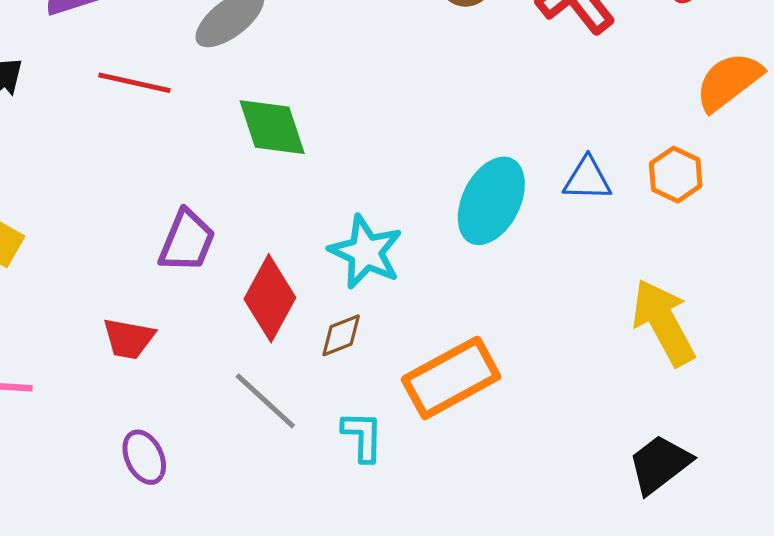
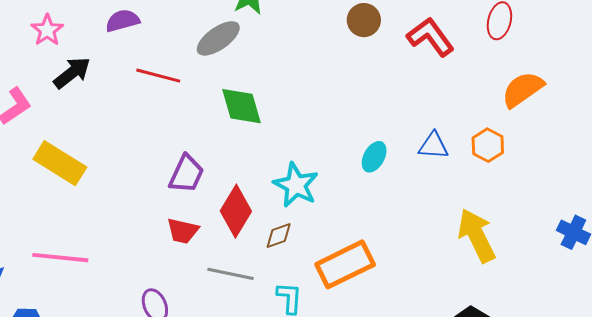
cyan ellipse: (491, 201) -> (374, 157), size x0.6
red trapezoid: (129, 339) -> (183, 231), moved
gray line: (265, 401) -> (231, 274), turned -33

